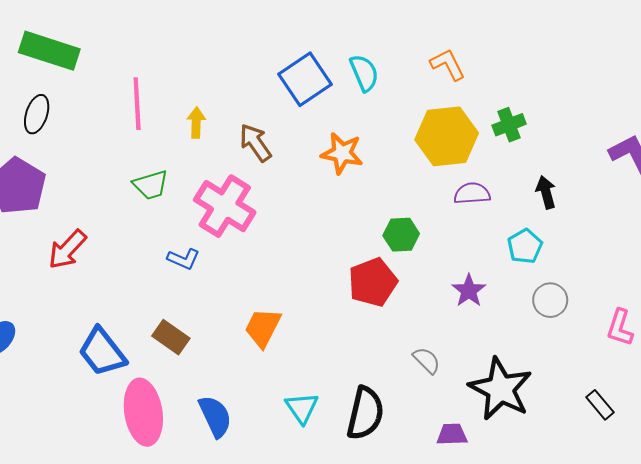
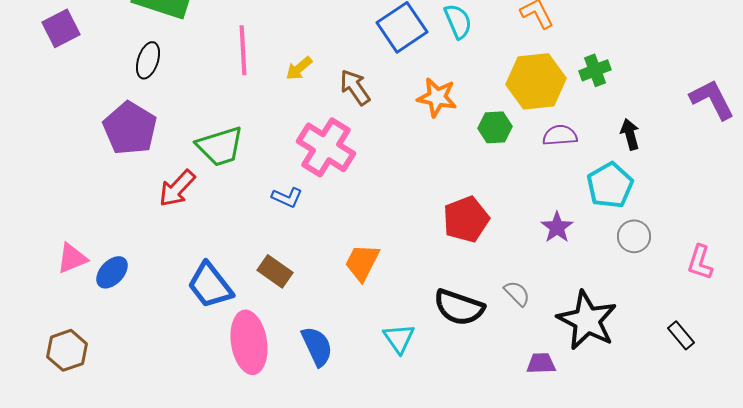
yellow arrow: (196, 123) -> (299, 68), turned -132
green trapezoid: (151, 185) -> (220, 146), moved, size x1.4
green hexagon: (401, 235) -> (495, 127), moved
cyan pentagon: (525, 246) -> (610, 185), size x1.4
black semicircle: (365, 413) -> (459, 307), moved, turned 96

